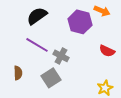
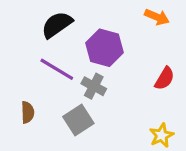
purple hexagon: (80, 22) -> (105, 48), moved
red semicircle: (107, 51) -> (165, 78), turned -84

